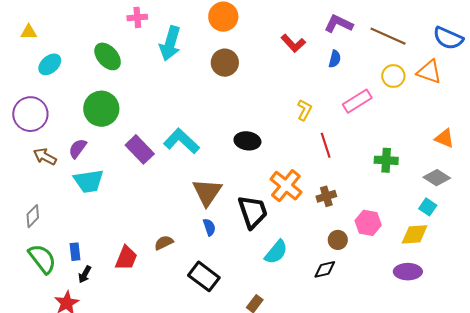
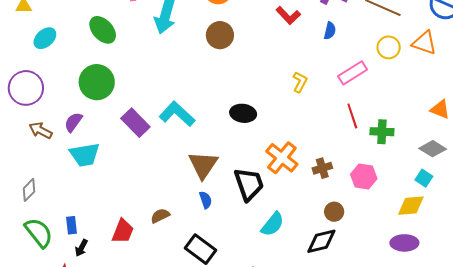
red line: (326, 145) -> (352, 116), moved
pink hexagon: (368, 223) -> (364, 176), moved
black diamond: (325, 269) -> (321, 241), size x1.4

